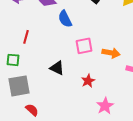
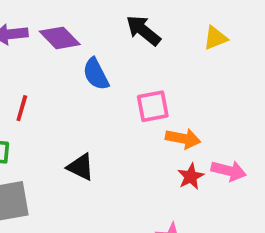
pink square: (84, 46) -> (153, 106), moved
red star: (88, 81) -> (191, 176), moved

